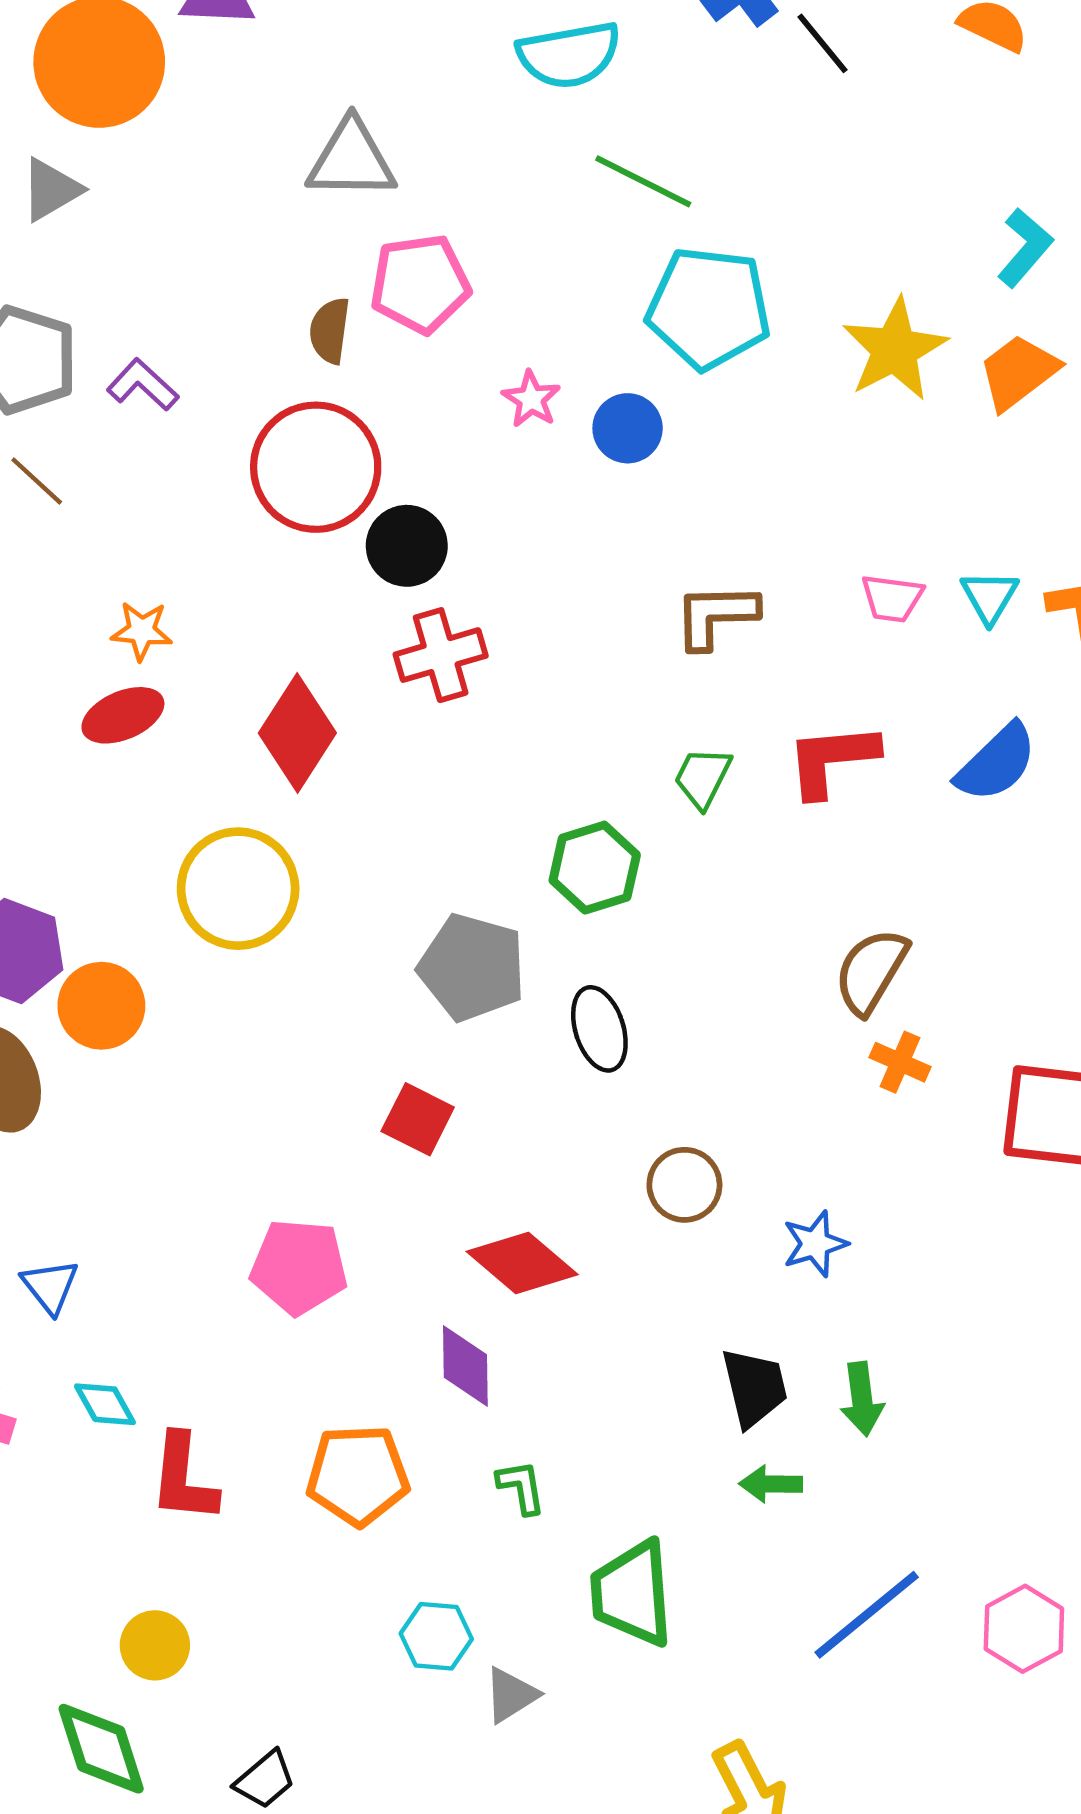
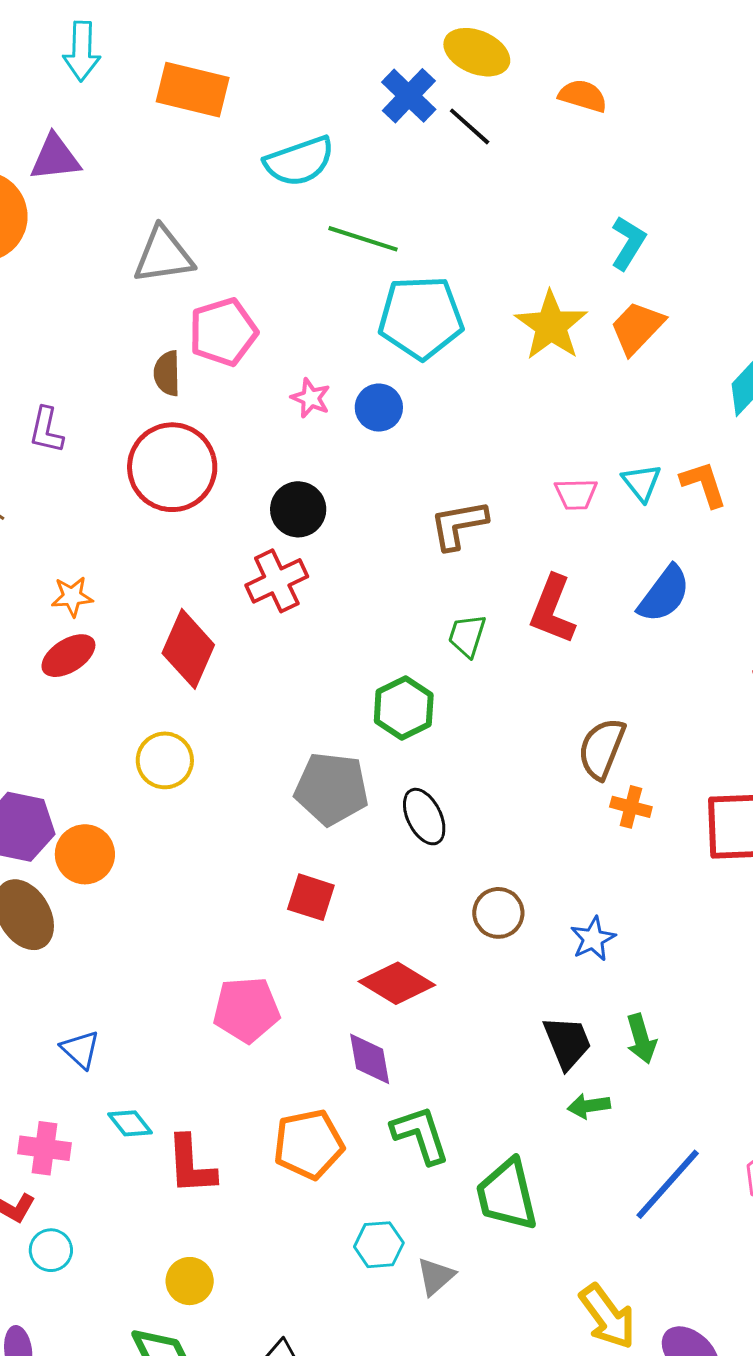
purple L-shape: (143, 385) -> (46, 430), turned -111
black circle: (407, 546) -> (298, 509), moved
red L-shape: (832, 760) -> (552, 610), turned -54
yellow circle: (238, 889) -> (165, 760), size x0.7
green L-shape: (521, 1487) -> (420, 1135), size x1.6

